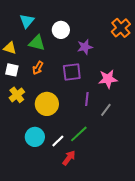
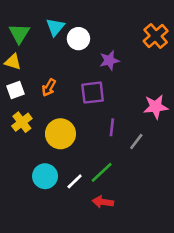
cyan triangle: (27, 21) -> (55, 27), moved
green triangle: (37, 43) -> (19, 33), moved, turned 48
white square: (12, 70) -> (15, 90), turned -32
pink star: (108, 79) -> (156, 107), moved
red arrow: (69, 158) -> (103, 202), moved, turned -119

